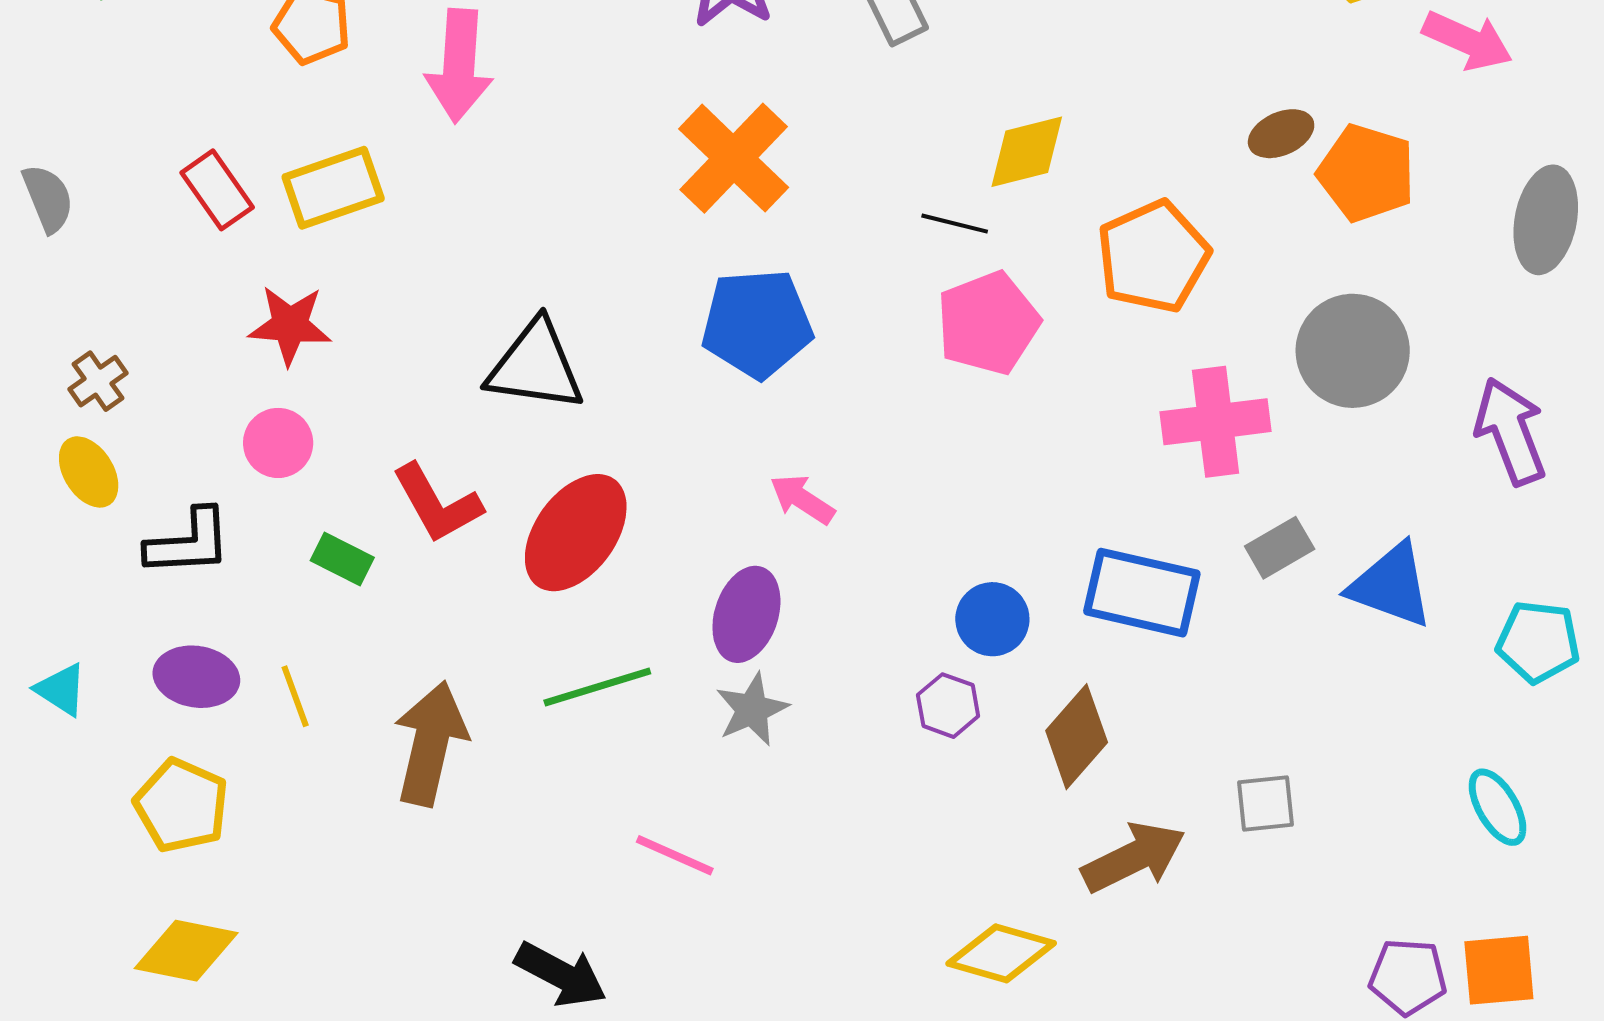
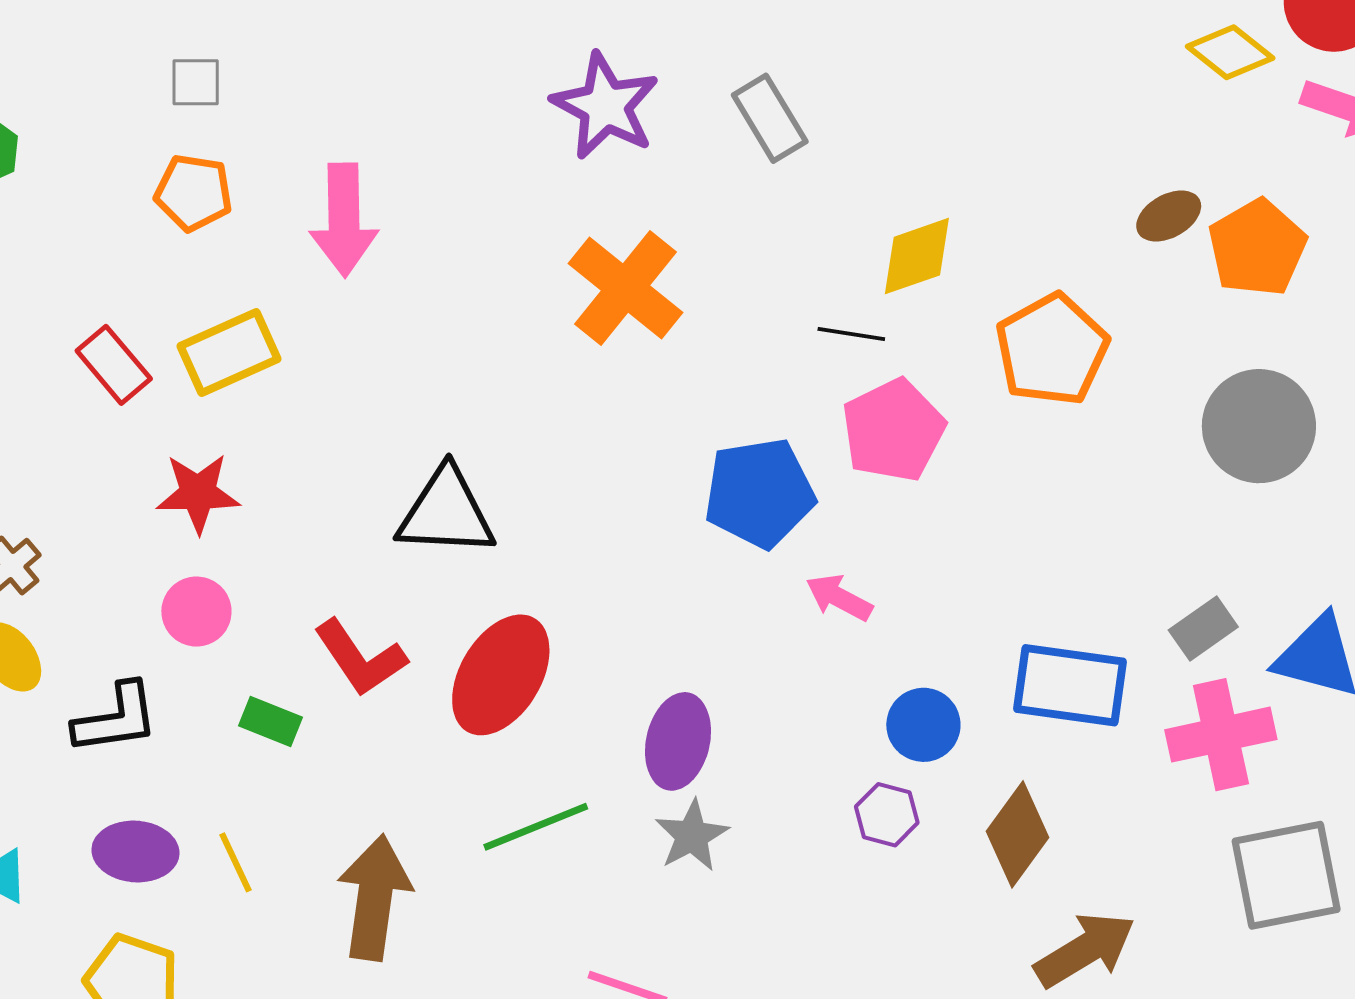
orange pentagon: (1366, 173) -> (1257, 248), turned 30
blue pentagon: (757, 323) -> (759, 493), moved
pink cross: (1216, 422) -> (1221, 735), moved
pink arrow: (802, 499) -> (839, 598), moved
gray square: (1266, 804) -> (1286, 875), moved, size x1.8

